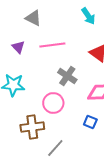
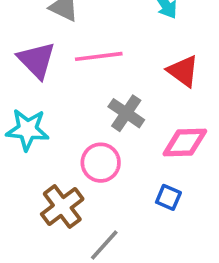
purple triangle: (18, 47) -> (37, 60), size x1.6
brown cross: (32, 127) -> (62, 207), turned -30

